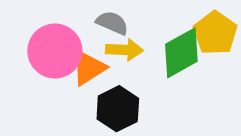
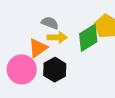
pink circle: (55, 51) -> (22, 69), moved

